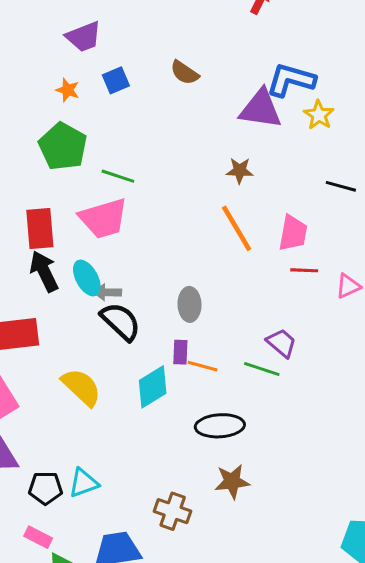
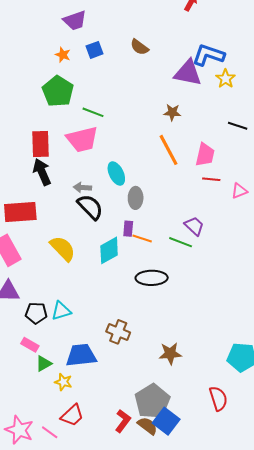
cyan ellipse: (87, 278) -> (116, 174), moved
brown star: (232, 481) -> (170, 354), moved

